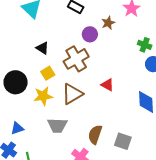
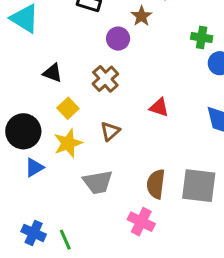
brown cross: (76, 59) -> (105, 79), size x0.7
brown triangle: (72, 94) -> (110, 131), size x0.6
blue triangle: (17, 128) -> (34, 167), moved
gray square: (123, 141) -> (199, 186), size x1.4

